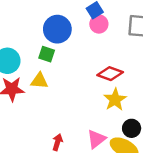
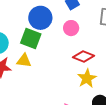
pink circle: (99, 24) -> (71, 28), moved
green square: (47, 54) -> (31, 38), size x1.5

